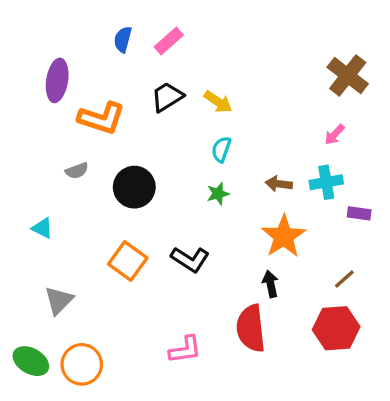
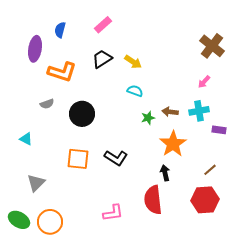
blue semicircle: (123, 39) -> (60, 30), moved
cyan semicircle: (221, 149) -> (135, 91), turned 91
green star: (218, 194) -> (148, 118), moved
orange square: (128, 261) -> (78, 159), turned -30

